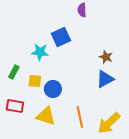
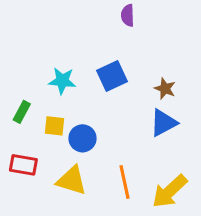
blue square: (61, 37) -> (112, 76), moved

